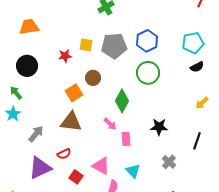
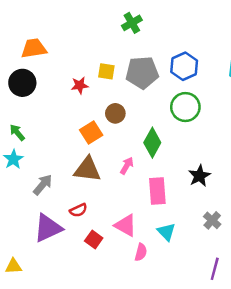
black circle: (27, 66) -> (22, 83), moved
pink arrow: (110, 124) -> (127, 166), moved, turned -104
black star: (159, 127) -> (199, 176), turned -30
pink rectangle: (126, 139) -> (157, 191), size x1.5

